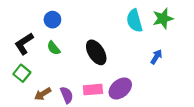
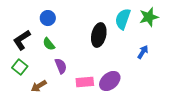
cyan semicircle: (134, 21) -> (123, 19), turned 35
black ellipse: (96, 52) -> (99, 35), moved, turned 45
purple semicircle: (67, 95) -> (61, 66), moved

